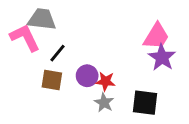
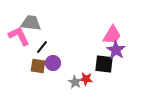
purple circle: (87, 76) -> (53, 63), moved
red star: (105, 81) -> (86, 79), moved
black square: (145, 103) -> (104, 64), moved

